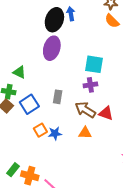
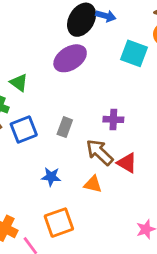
blue arrow: (71, 14) -> (106, 16), turned 104
purple ellipse: (52, 48) -> (70, 58), turned 30
cyan square: (94, 64) -> (134, 53), moved
orange square: (40, 130) -> (59, 223), moved, size x1.5

